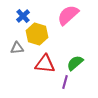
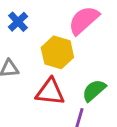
yellow hexagon: (37, 34) -> (57, 52), moved

